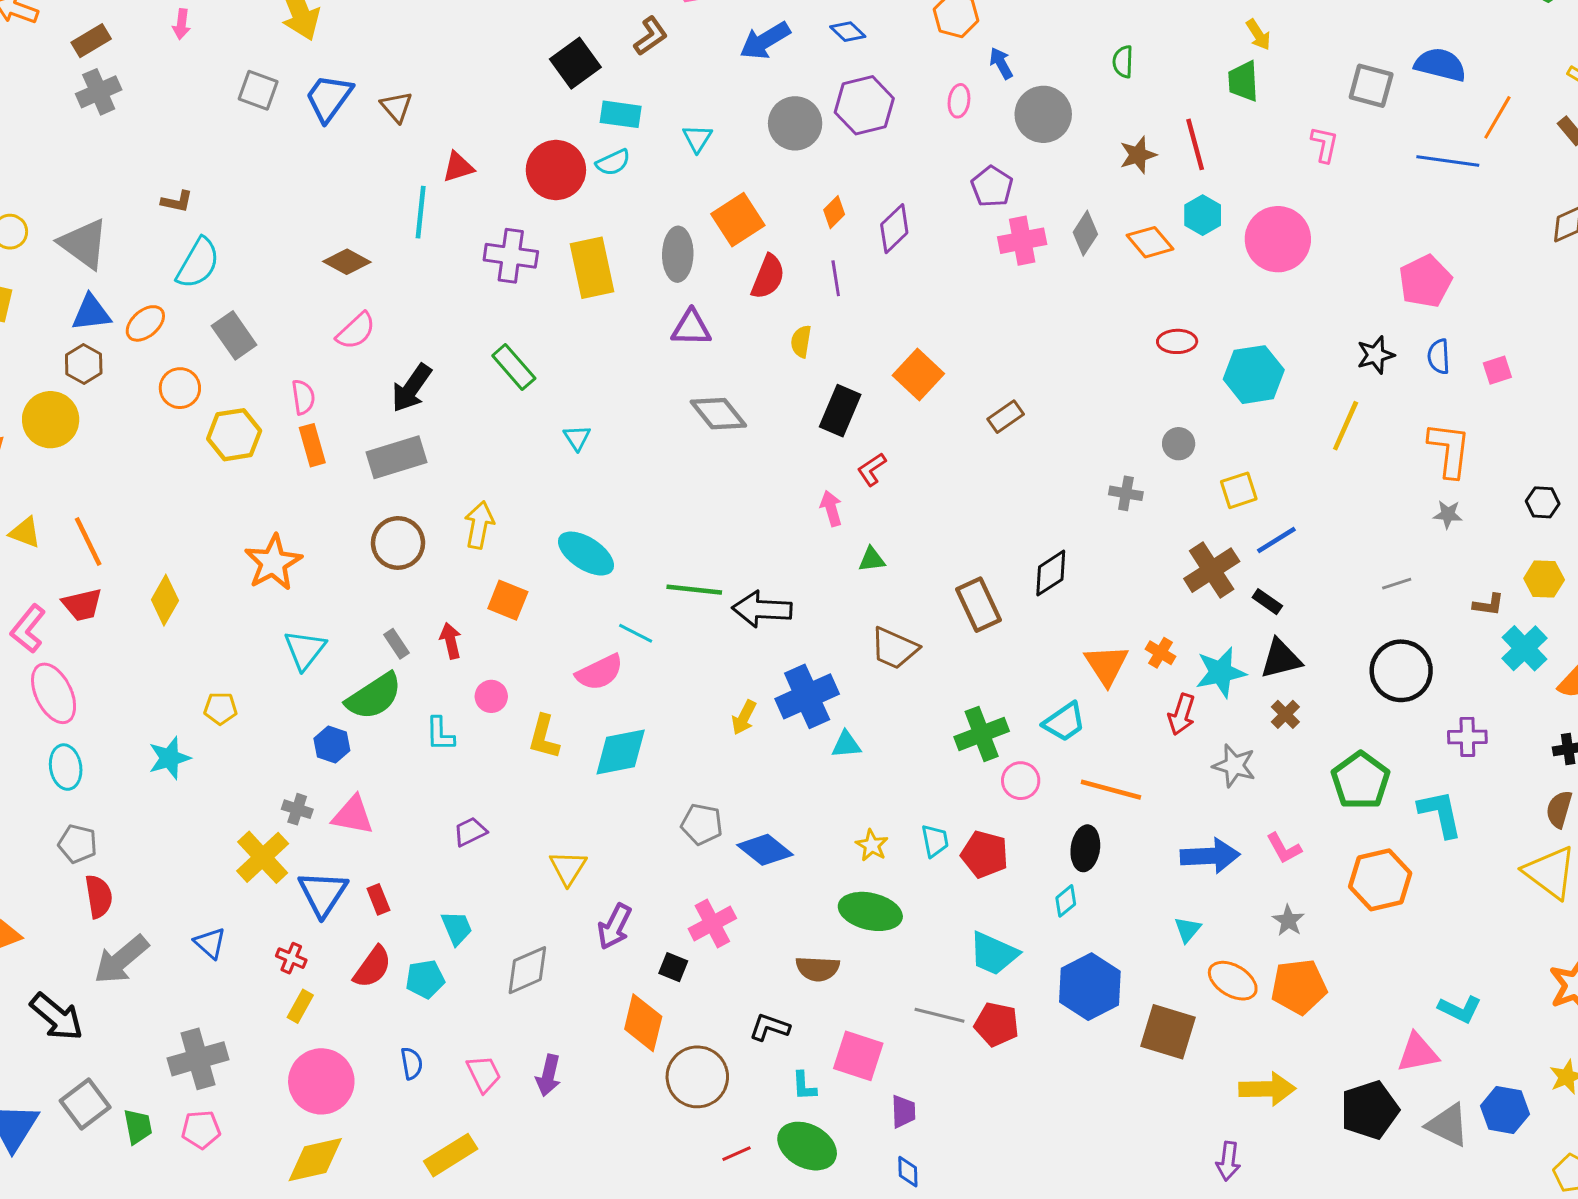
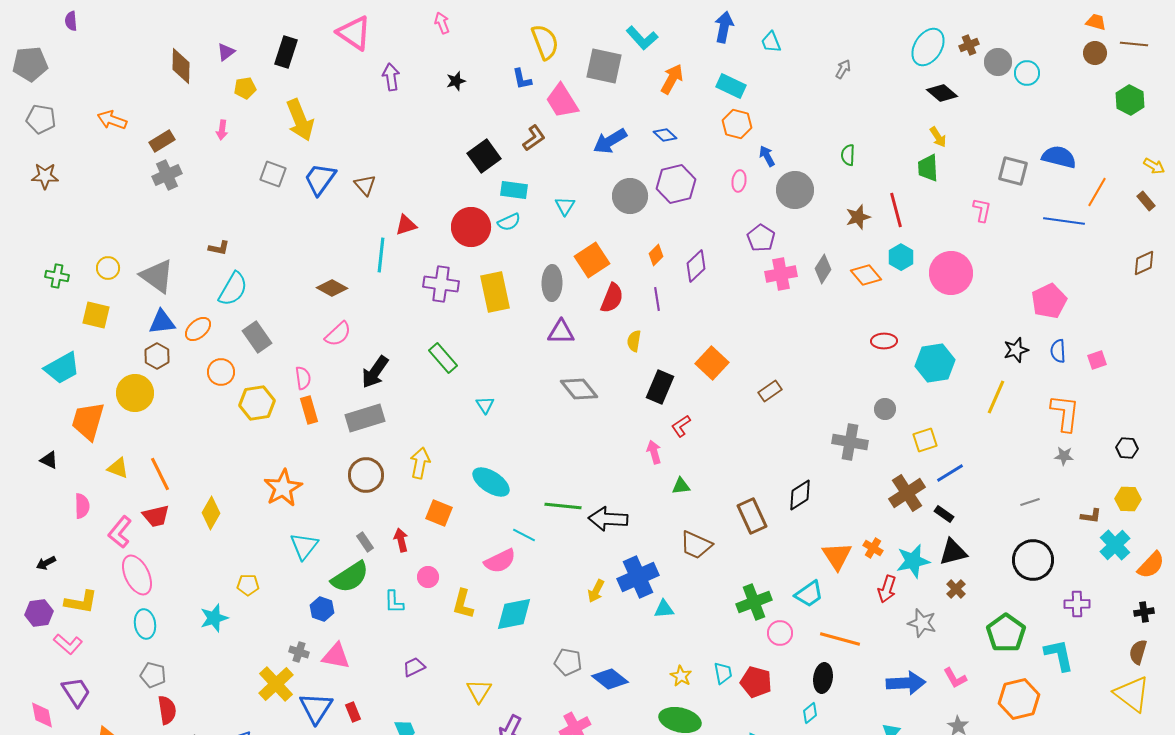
gray cross: (1126, 493) -> (850, 442), size x1.6

